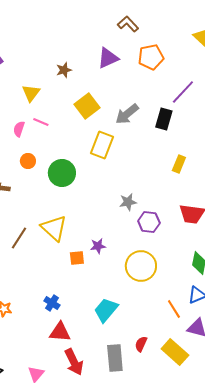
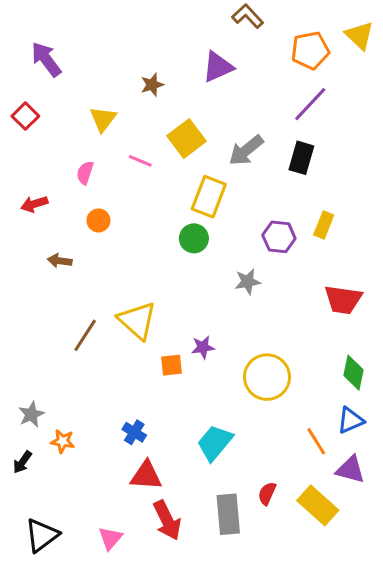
orange pentagon: (151, 57) -> (310, 50), moved
purple line: (183, 92) -> (310, 104), moved
pink line: (41, 122) -> (140, 161), moved
green circle: (62, 173) -> (194, 238), moved, size x0.7
purple hexagon: (149, 222) -> (279, 237), moved

